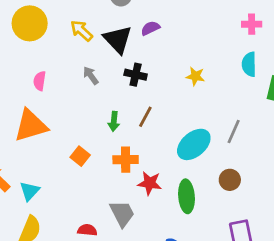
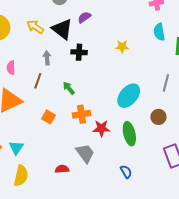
gray arrow: (91, 76) -> (47, 58), turned 40
brown line: (145, 117) -> (38, 81), moved
green arrow: (114, 121) -> (69, 88), turned 144
gray line: (234, 132) -> (166, 83), moved

